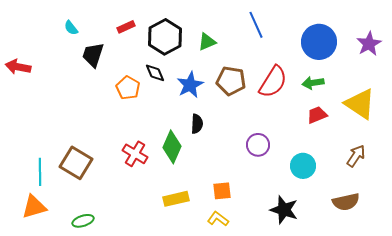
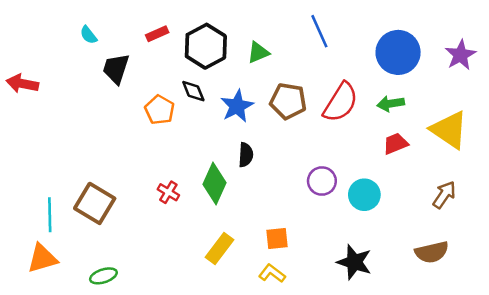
red cross: (135, 154) -> (168, 192), size x0.7
cyan circle: (303, 166) -> (364, 195), moved
yellow rectangle: (176, 199) -> (220, 248), turned -40

